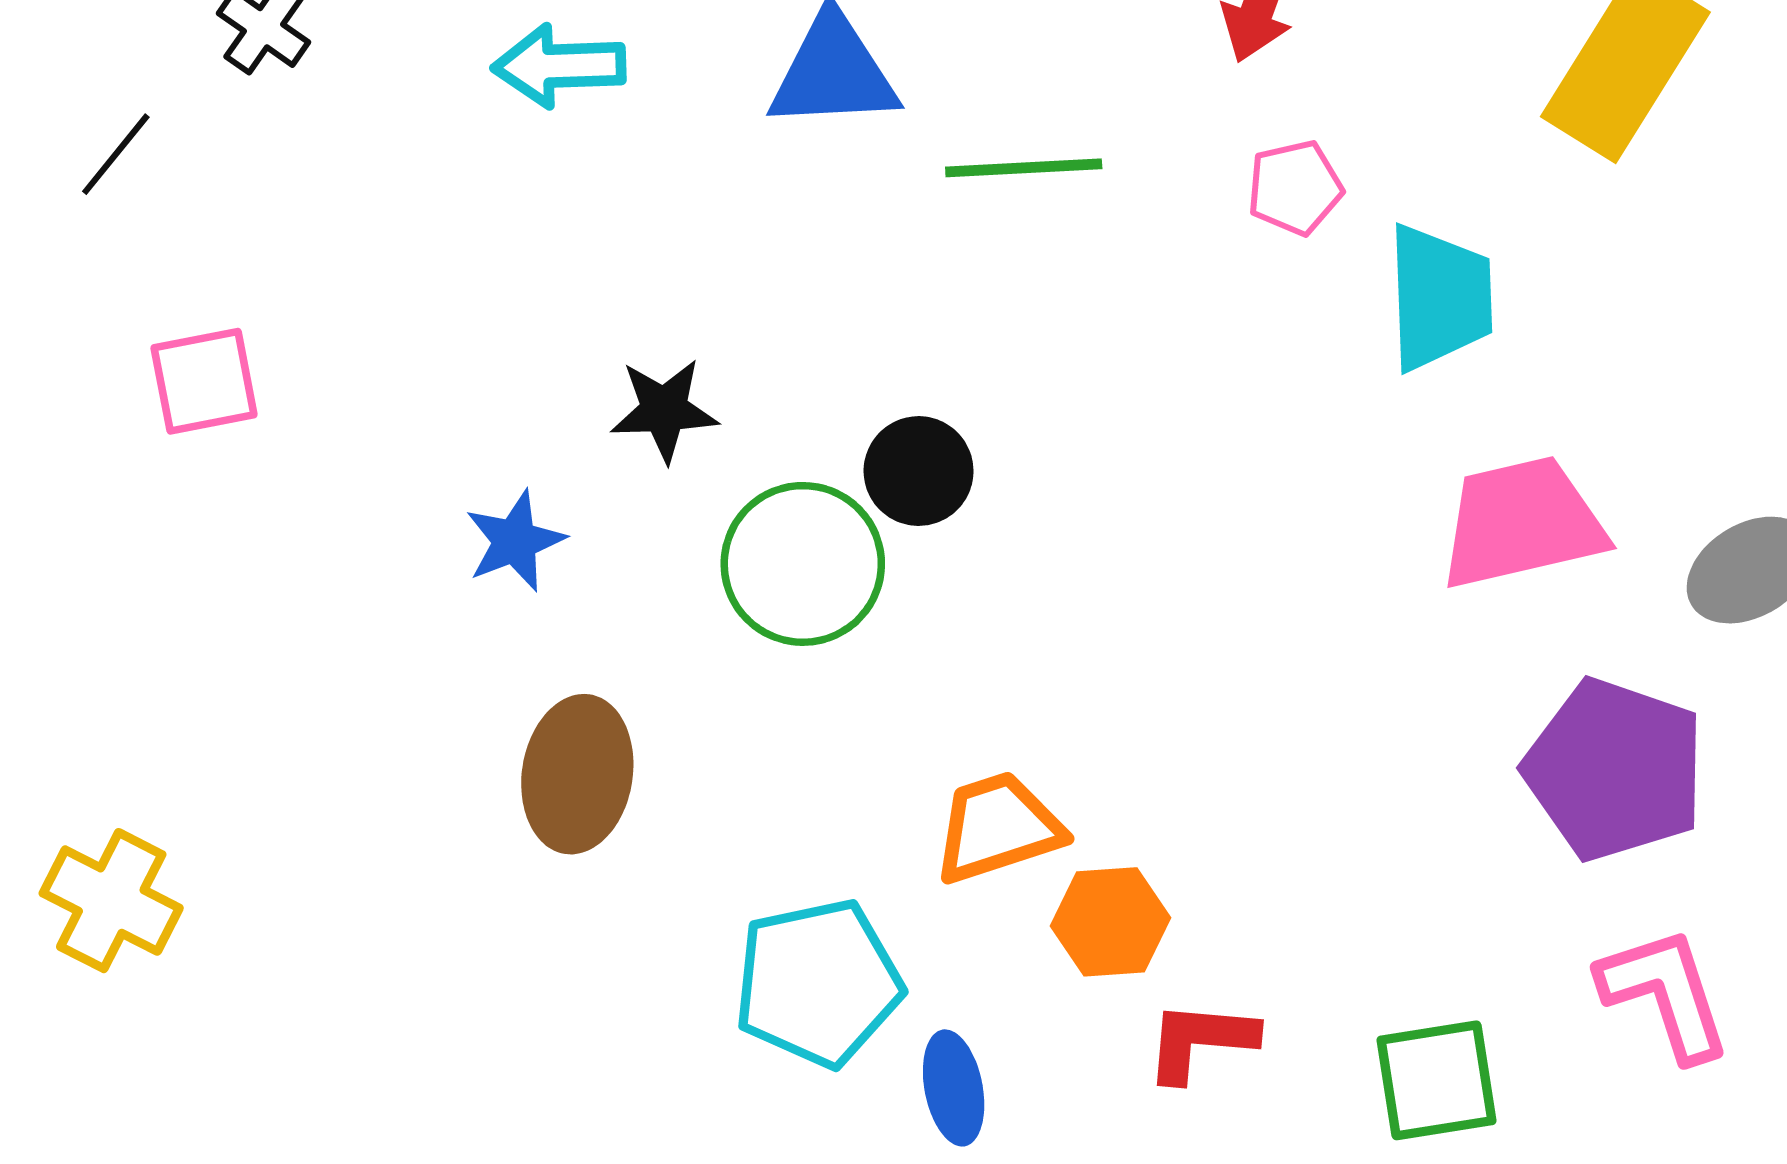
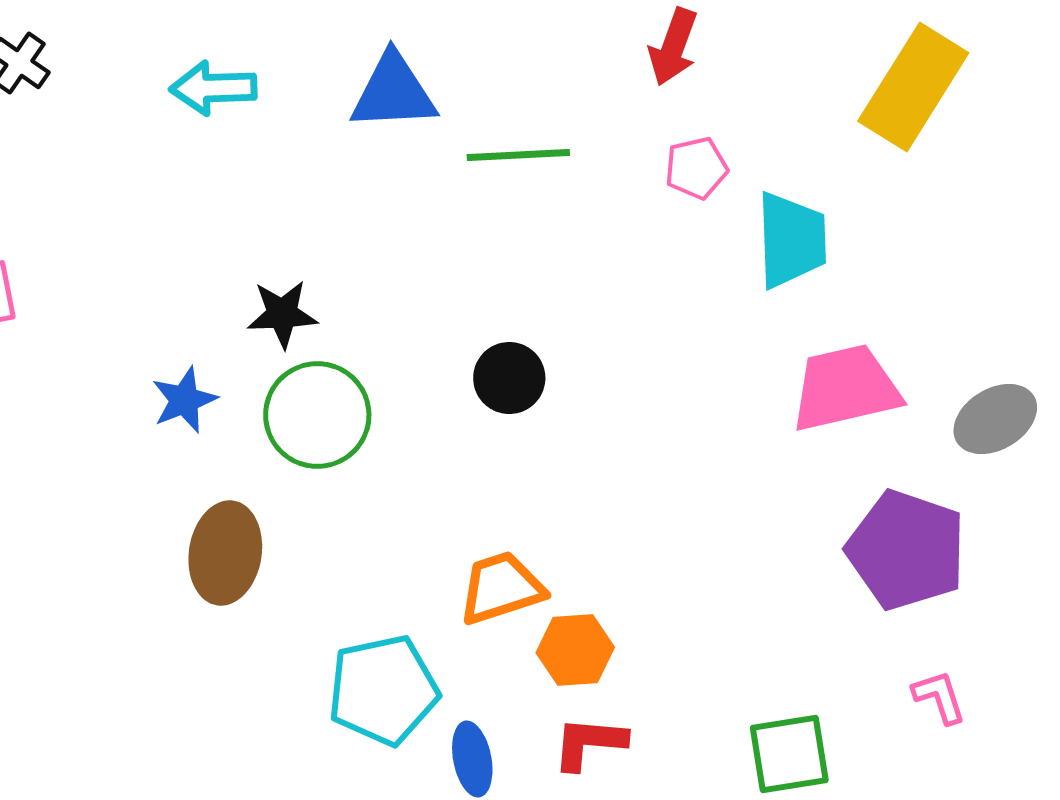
black circle: (919, 471) -> (509, 378), moved
green circle: (803, 564) -> (317, 415), moved
pink L-shape: (1665, 994) -> (939, 697), size x0.6
red L-shape: (1200, 1041) -> (589, 743), moved

